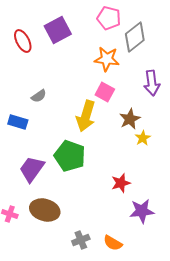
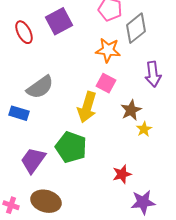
gray semicircle: (39, 96) -> (40, 87), size x1.8

